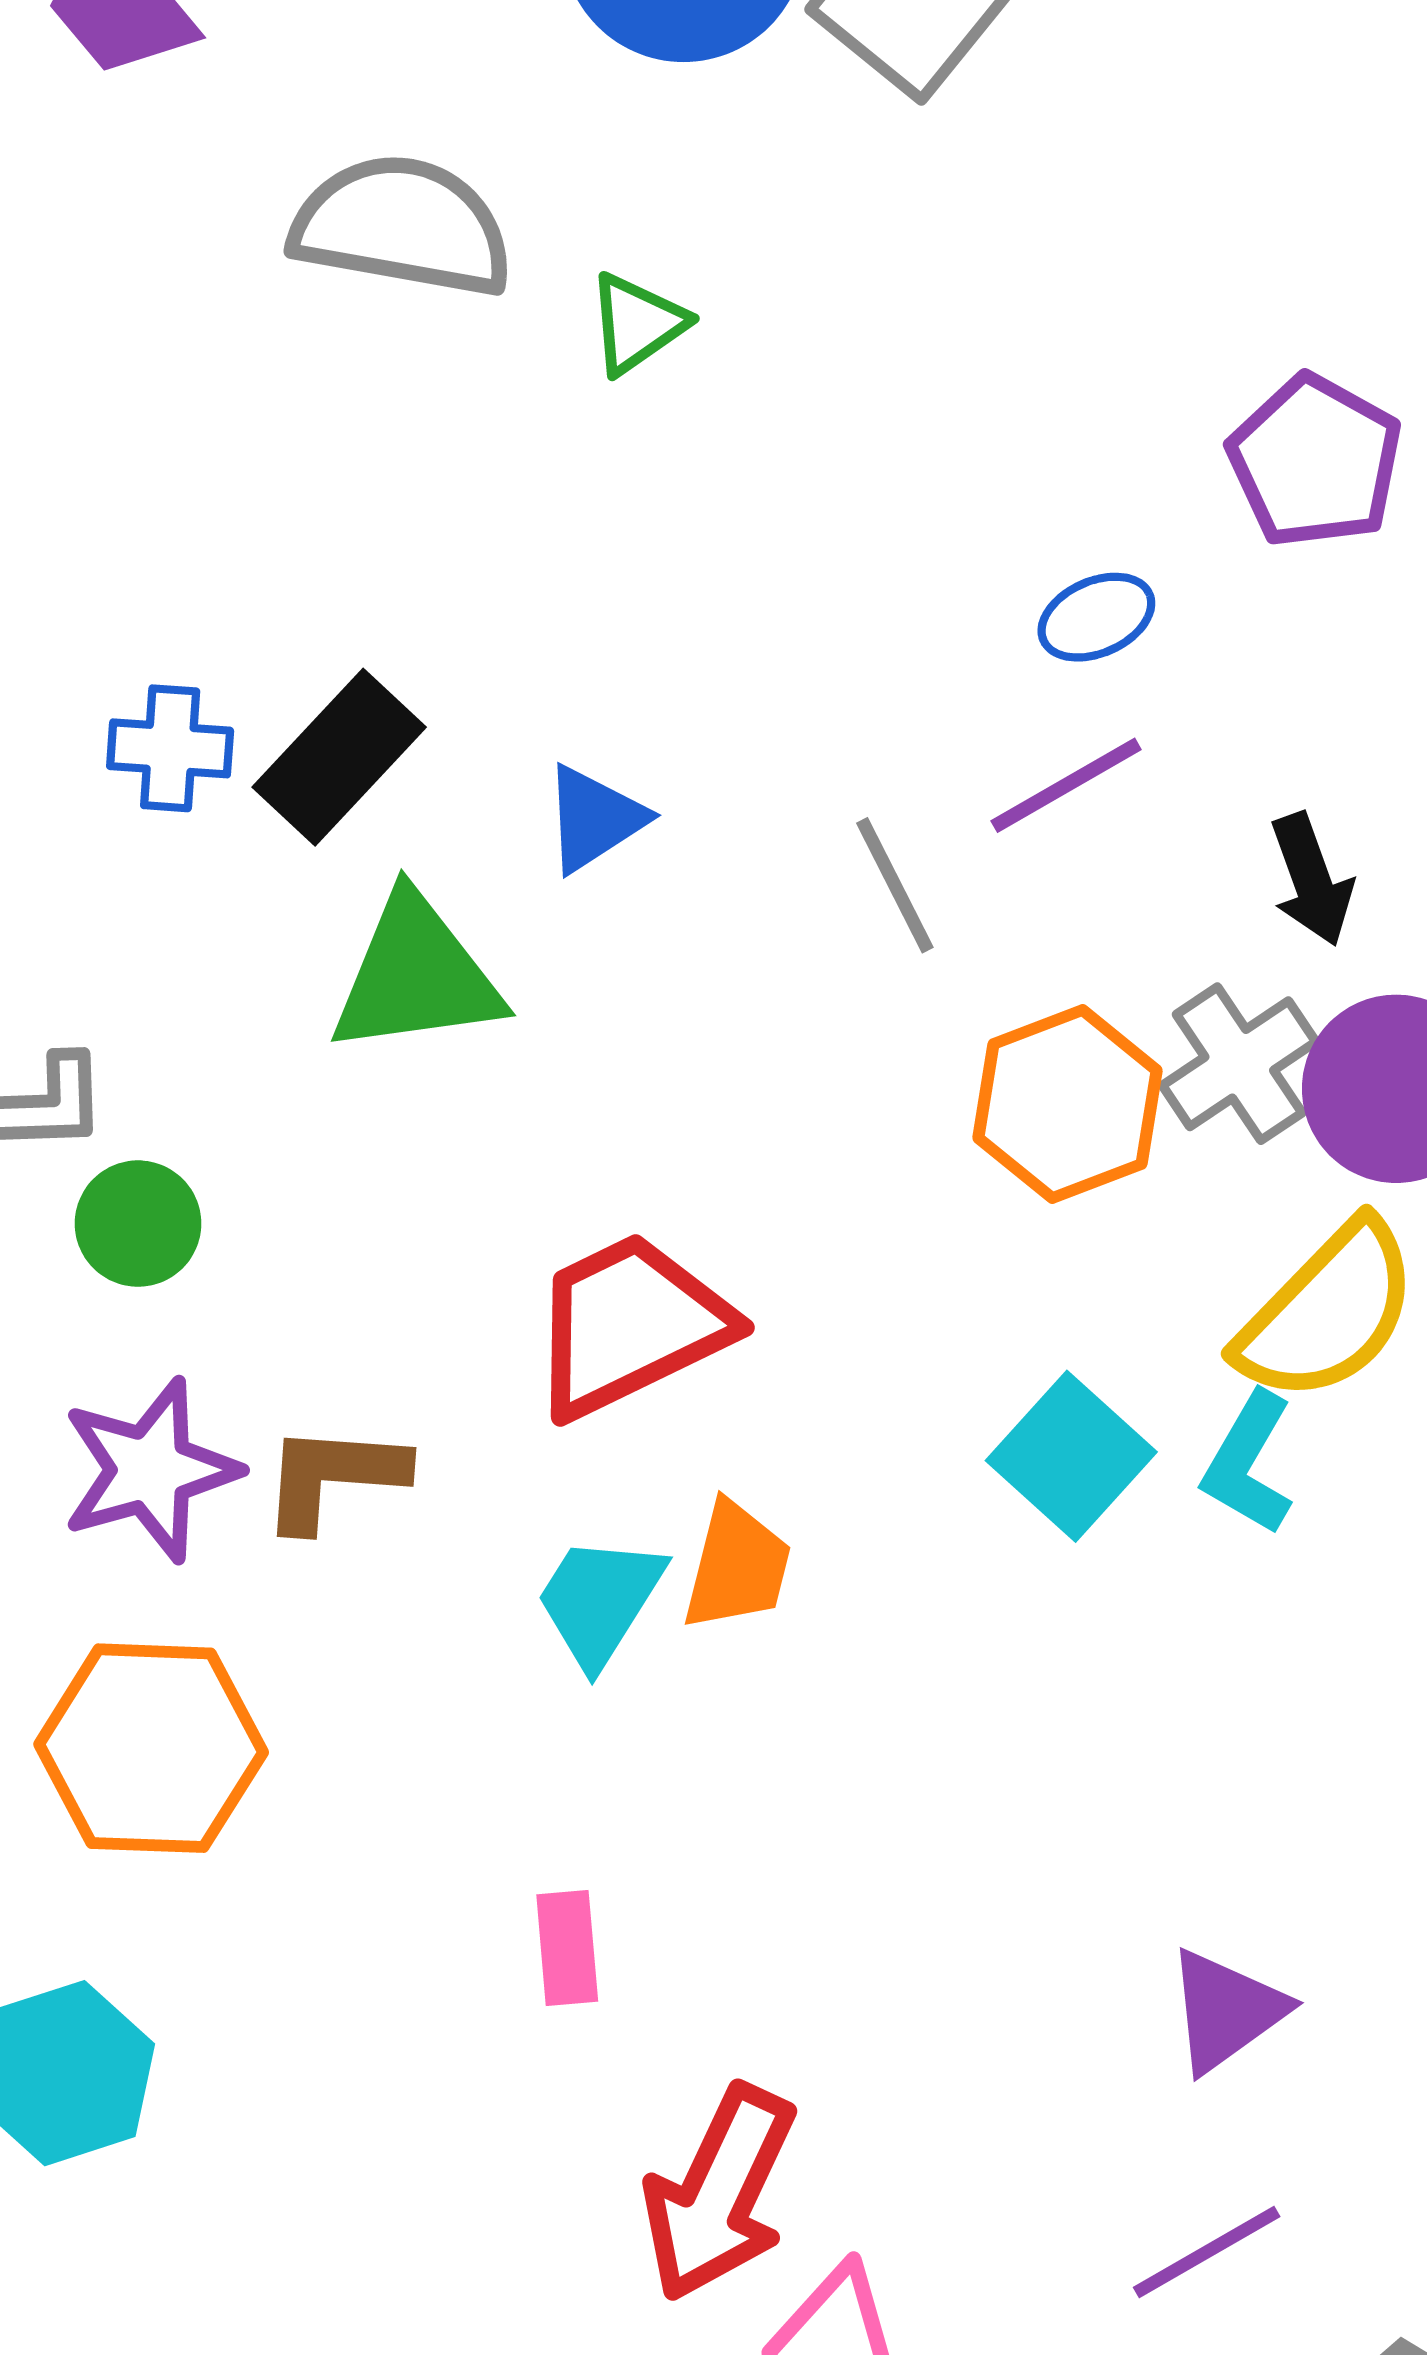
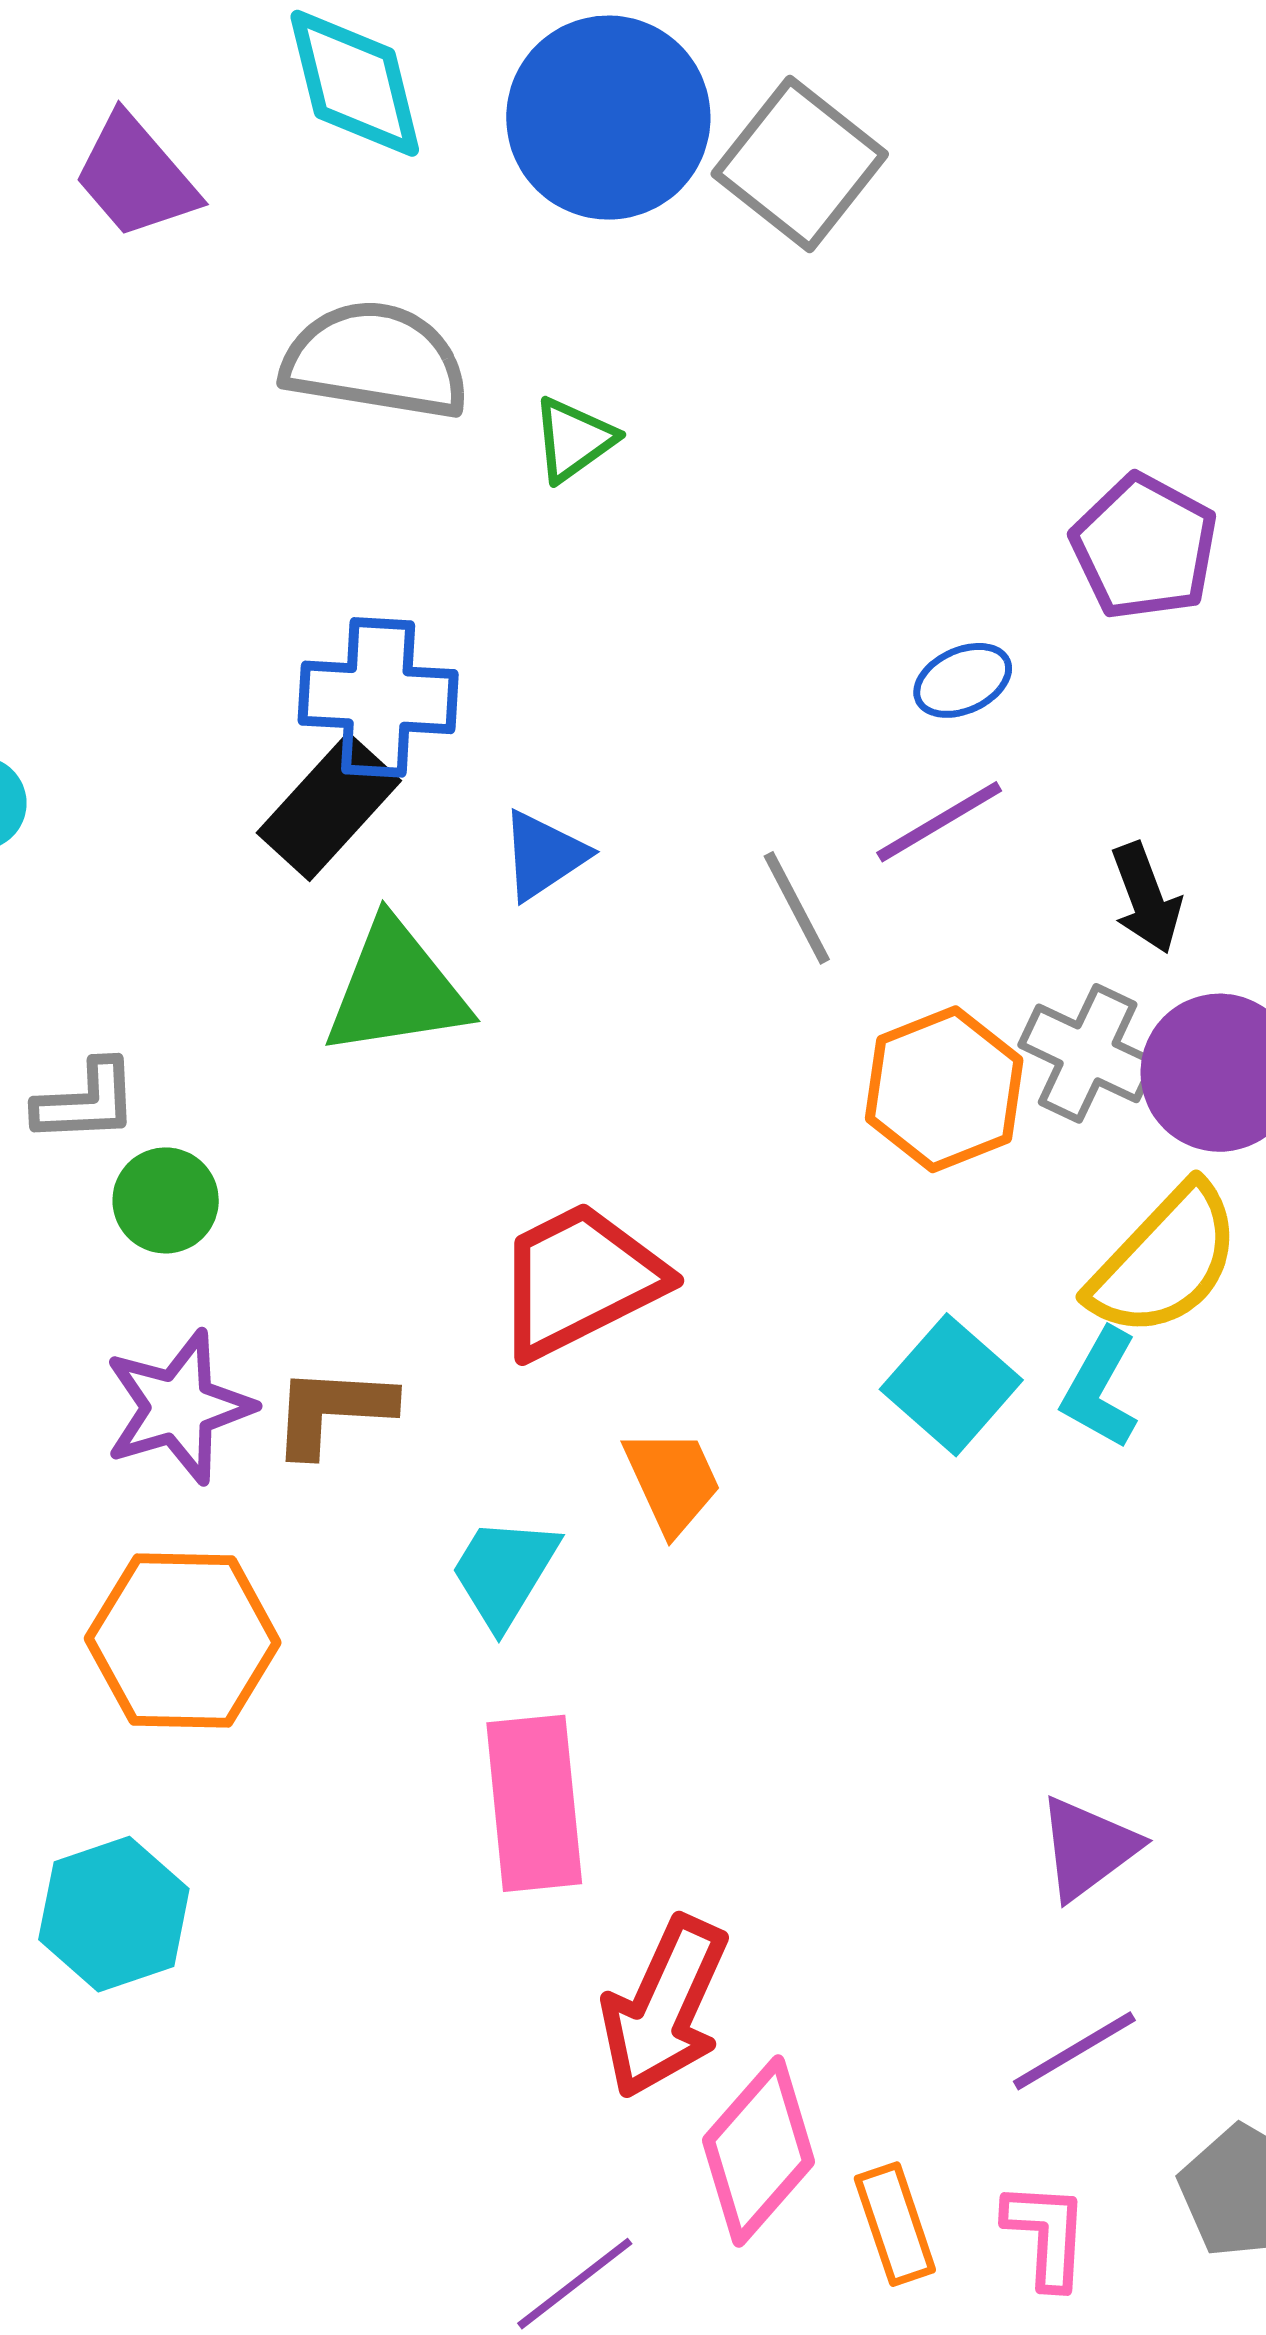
blue cross: (170, 748) -> (378, 697), moved, size x1.5
gray cross: (1239, 1064) -> (1088, 1053), turned -30
orange trapezoid: (737, 1566) -> (672, 1481), turned -38
cyan trapezoid: (600, 1601) -> (504, 1572), moved
pink rectangle: (567, 1948) -> (534, 1803), size x1.8

